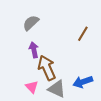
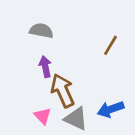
gray semicircle: (31, 23) -> (41, 31), turned 54

